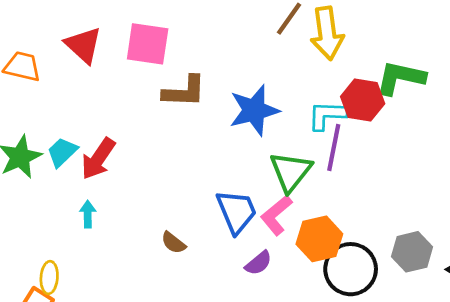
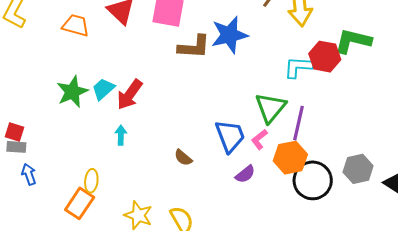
blue star: (254, 110) -> (229, 35), moved
purple line: (334, 148) -> (298, 123), moved
pink L-shape: (276, 215) -> (259, 139), size x0.7

